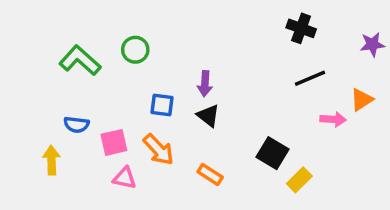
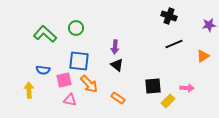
blue square: (162, 105) -> (79, 61), moved, size x1.5
pink arrow: (333, 119) -> (187, 88), moved
black square: (273, 153) -> (153, 86), turned -36

